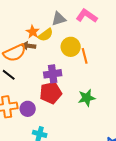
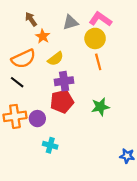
yellow semicircle: (46, 35) -> (56, 59), moved
brown arrow: (29, 46) -> (31, 19), moved, turned 48
yellow circle: (71, 47) -> (95, 38), moved

